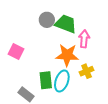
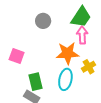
green trapezoid: (66, 24) -> (81, 17), moved, turned 110
green rectangle: (46, 80) -> (36, 82), moved

